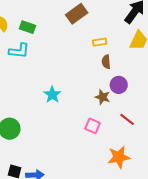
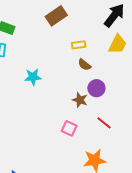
brown semicircle: (106, 62) -> (84, 65), turned -48
cyan star: (52, 95) -> (33, 77), moved, turned 30

